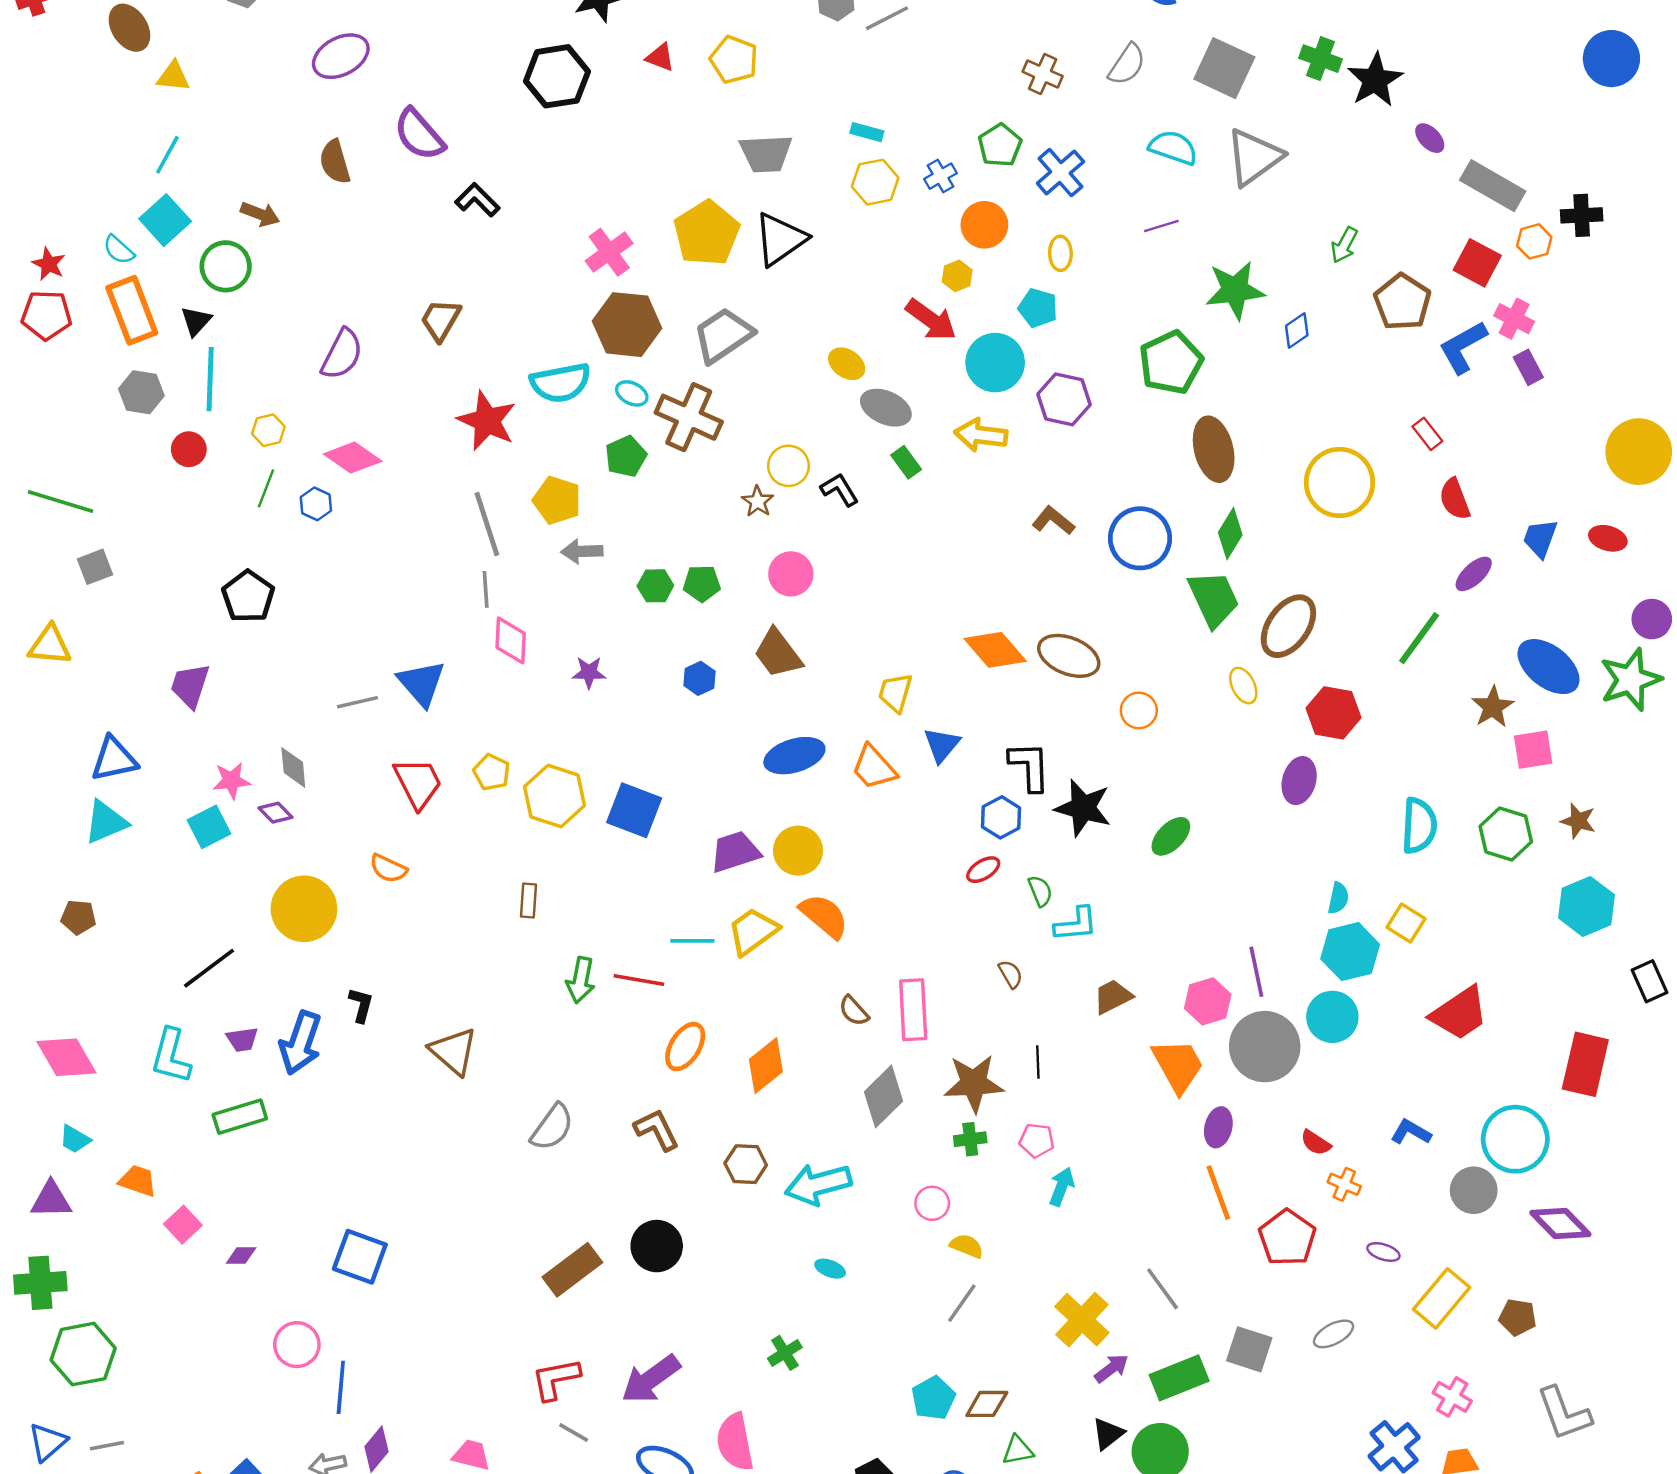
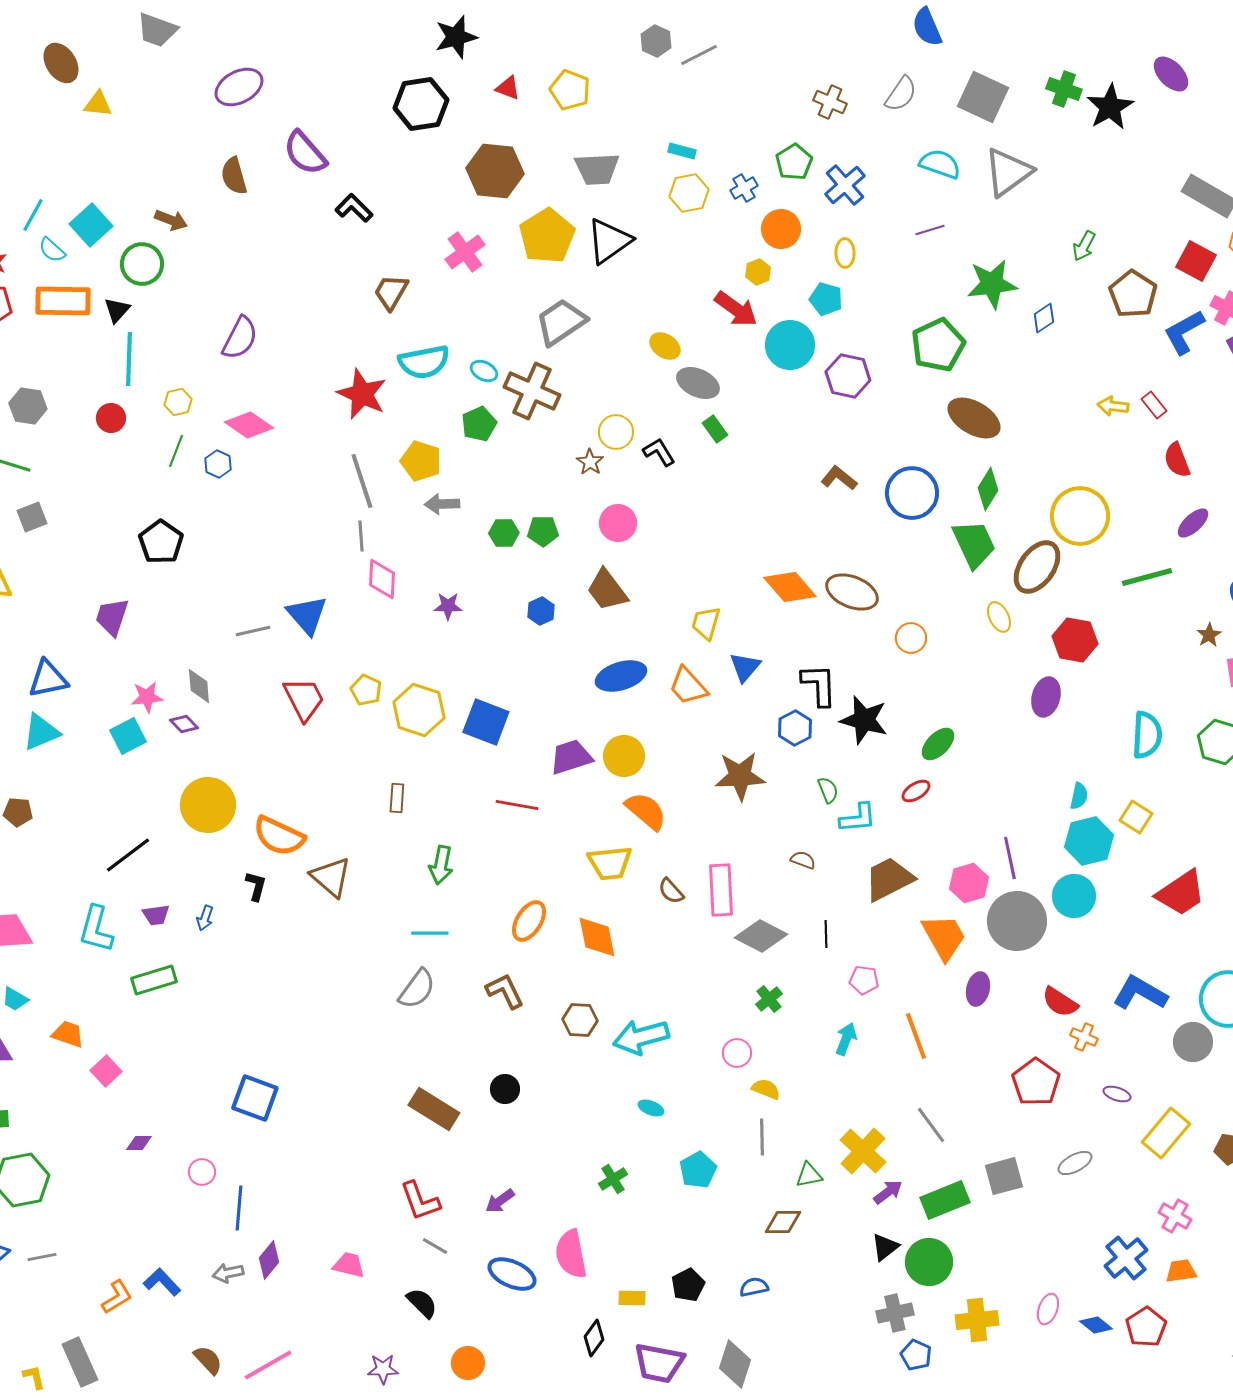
purple ellipse: (1430, 138) -> (1171, 74), moved, size x1.4
cyan line: (167, 155) -> (33, 215), moved
orange rectangle: (132, 310) -> (63, 301), turned -68
brown trapezoid: (441, 320) -> (391, 292), moved
brown hexagon: (627, 325) -> (495, 171), moved
gray hexagon: (141, 392) -> (28, 406), moved
yellow arrow: (981, 435) -> (1113, 406), moved, size x0.7
brown ellipse: (1214, 449) -> (974, 418), turned -46
yellow circle: (1339, 482) -> (1080, 516), moved
green line: (1419, 638) -> (1147, 577), turned 39
brown star: (1493, 707) -> (1209, 635), size x0.7
orange semicircle: (388, 868) -> (279, 836), moved, size x1.6
red ellipse: (983, 870) -> (916, 791), moved
yellow trapezoid: (753, 931) -> (610, 863), moved, turned -150
cyan line: (692, 941) -> (430, 933), moved
brown semicircle: (1011, 974) -> (803, 860), turned -40
red line: (639, 980) -> (517, 805), moved
brown trapezoid: (1113, 997) -> (889, 879), size x1.5
blue arrow: (300, 1043) -> (205, 918), size x0.5
brown triangle: (454, 1051) -> (331, 877), moved
orange diamond: (766, 1066) -> (597, 937), turned -63
brown star: (974, 1083) -> (740, 776), moved
gray diamond: (883, 1096) -> (761, 936), moved, turned 72
blue L-shape: (1411, 1132) -> (1140, 993), size x1.6
green cross: (970, 1139) -> (769, 999), turned -32
pink pentagon: (1037, 1140) -> (864, 980), moved
red semicircle: (1316, 1143) -> (1060, 1002), size x1.4
orange line: (1218, 1193) -> (916, 1036), moved
black circle: (657, 1246) -> (505, 1089), size x0.7
purple diamond: (241, 1256) -> (139, 1143), moved
brown rectangle: (572, 1270) -> (434, 1109), turned 69
gray line: (962, 1303) -> (762, 1137), turned -36
pink circle: (297, 1345) -> (202, 1172), size x0.7
gray square: (1249, 1349) -> (1004, 1176), turned -33
red L-shape: (556, 1379) -> (420, 1201), turned -99
purple arrow: (651, 1379) -> (500, 1201), size x0.6
cyan pentagon: (933, 1398) -> (698, 1170), moved
green triangle: (1018, 1450) -> (809, 1175), moved

